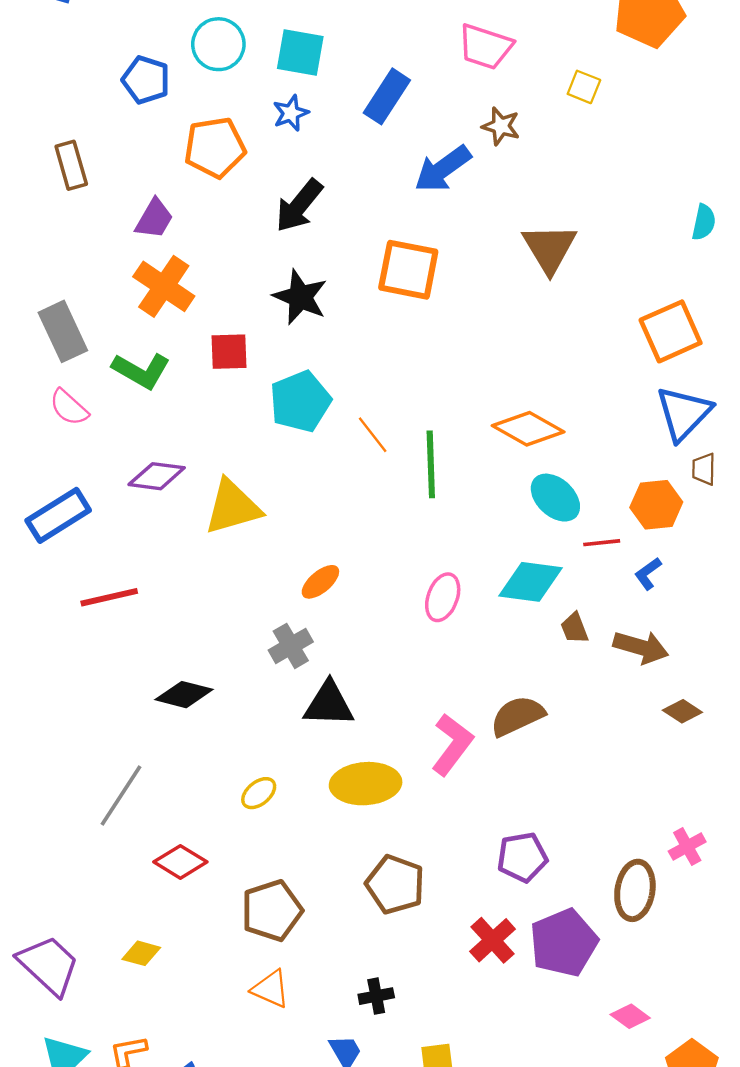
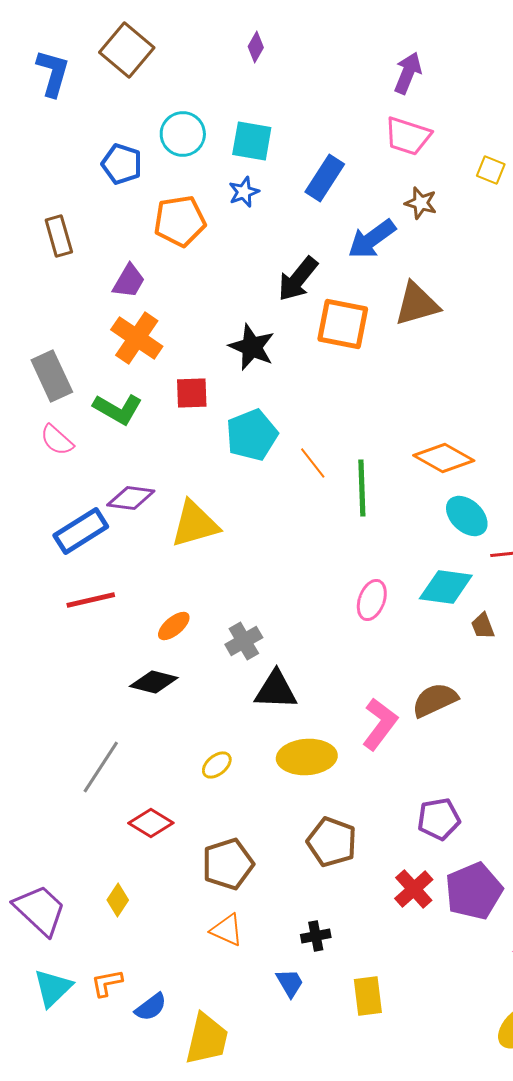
black arrow: (299, 206) -> (298, 279), moved
brown triangle: (549, 248) -> (417, 304), moved, turned 45
blue rectangle: (58, 515) -> (81, 531), moved
orange ellipse: (320, 582) -> (174, 626), moved
yellow diamond: (141, 953) -> (118, 900), turned -72

